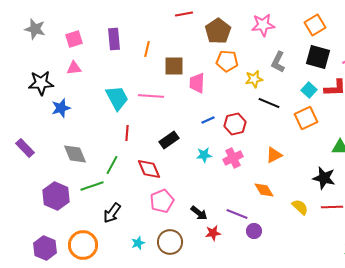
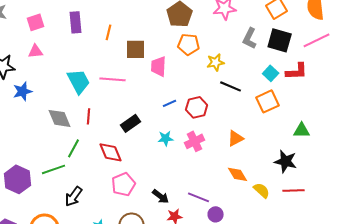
gray L-shape: (278, 62) -> (250, 38), moved
gray diamond: (75, 154) -> (60, 118), moved
orange diamond: (264, 190) -> (238, 174), moved

